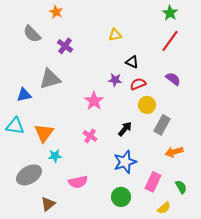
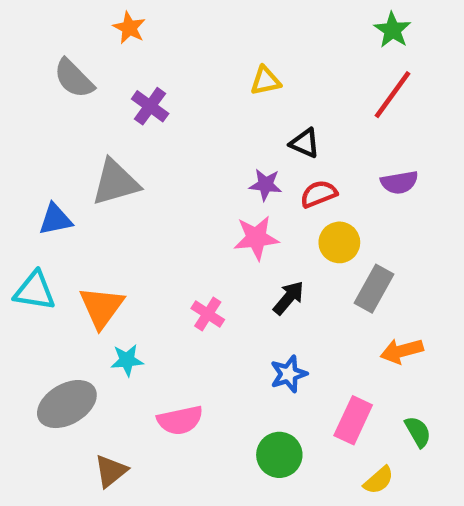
purple semicircle: (173, 79) -> (399, 182), turned 133
pink star: (94, 101) -> (256, 238), moved, turned 30
blue star: (125, 162) -> (289, 374), size x0.7

